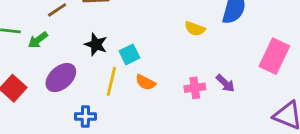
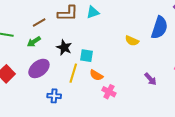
green arrow: (38, 40) -> (34, 42), moved
cyan square: (129, 54) -> (87, 56), turned 32
pink cross: (195, 88) -> (109, 92), moved, turned 32

